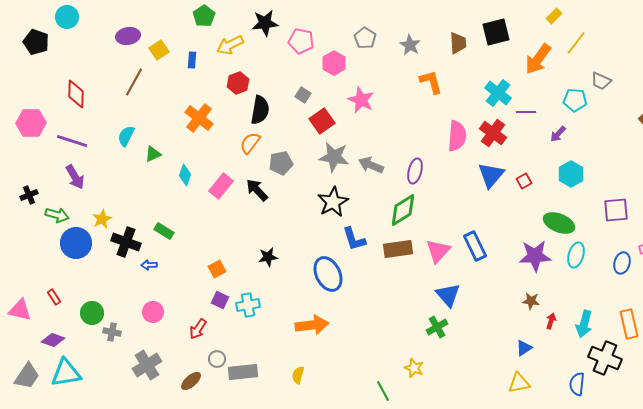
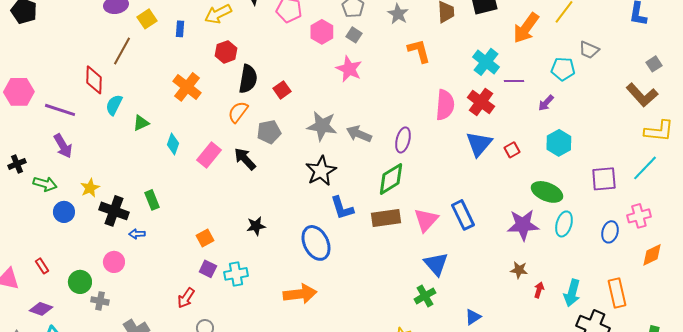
red diamond: (76, 94) -> (94, 80), moved
gray square: (303, 95) -> (354, 35), moved
red square: (322, 121) -> (282, 90), moved, size x0.7
green rectangle: (164, 231) -> (152, 200), turned 36
blue circle: (76, 243) -> (64, 212), size x0.7
pink circle: (153, 312) -> (114, 262), moved
blue triangle: (524, 348) -> (473, 317), moved

